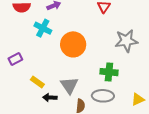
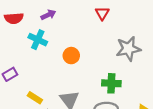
orange circle: (73, 44) -> (71, 56), size x0.6

